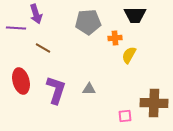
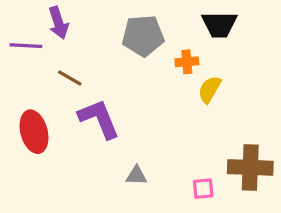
gray triangle: (89, 89) -> (136, 176), moved
purple L-shape: (56, 90) -> (99, 119), moved, turned -40

